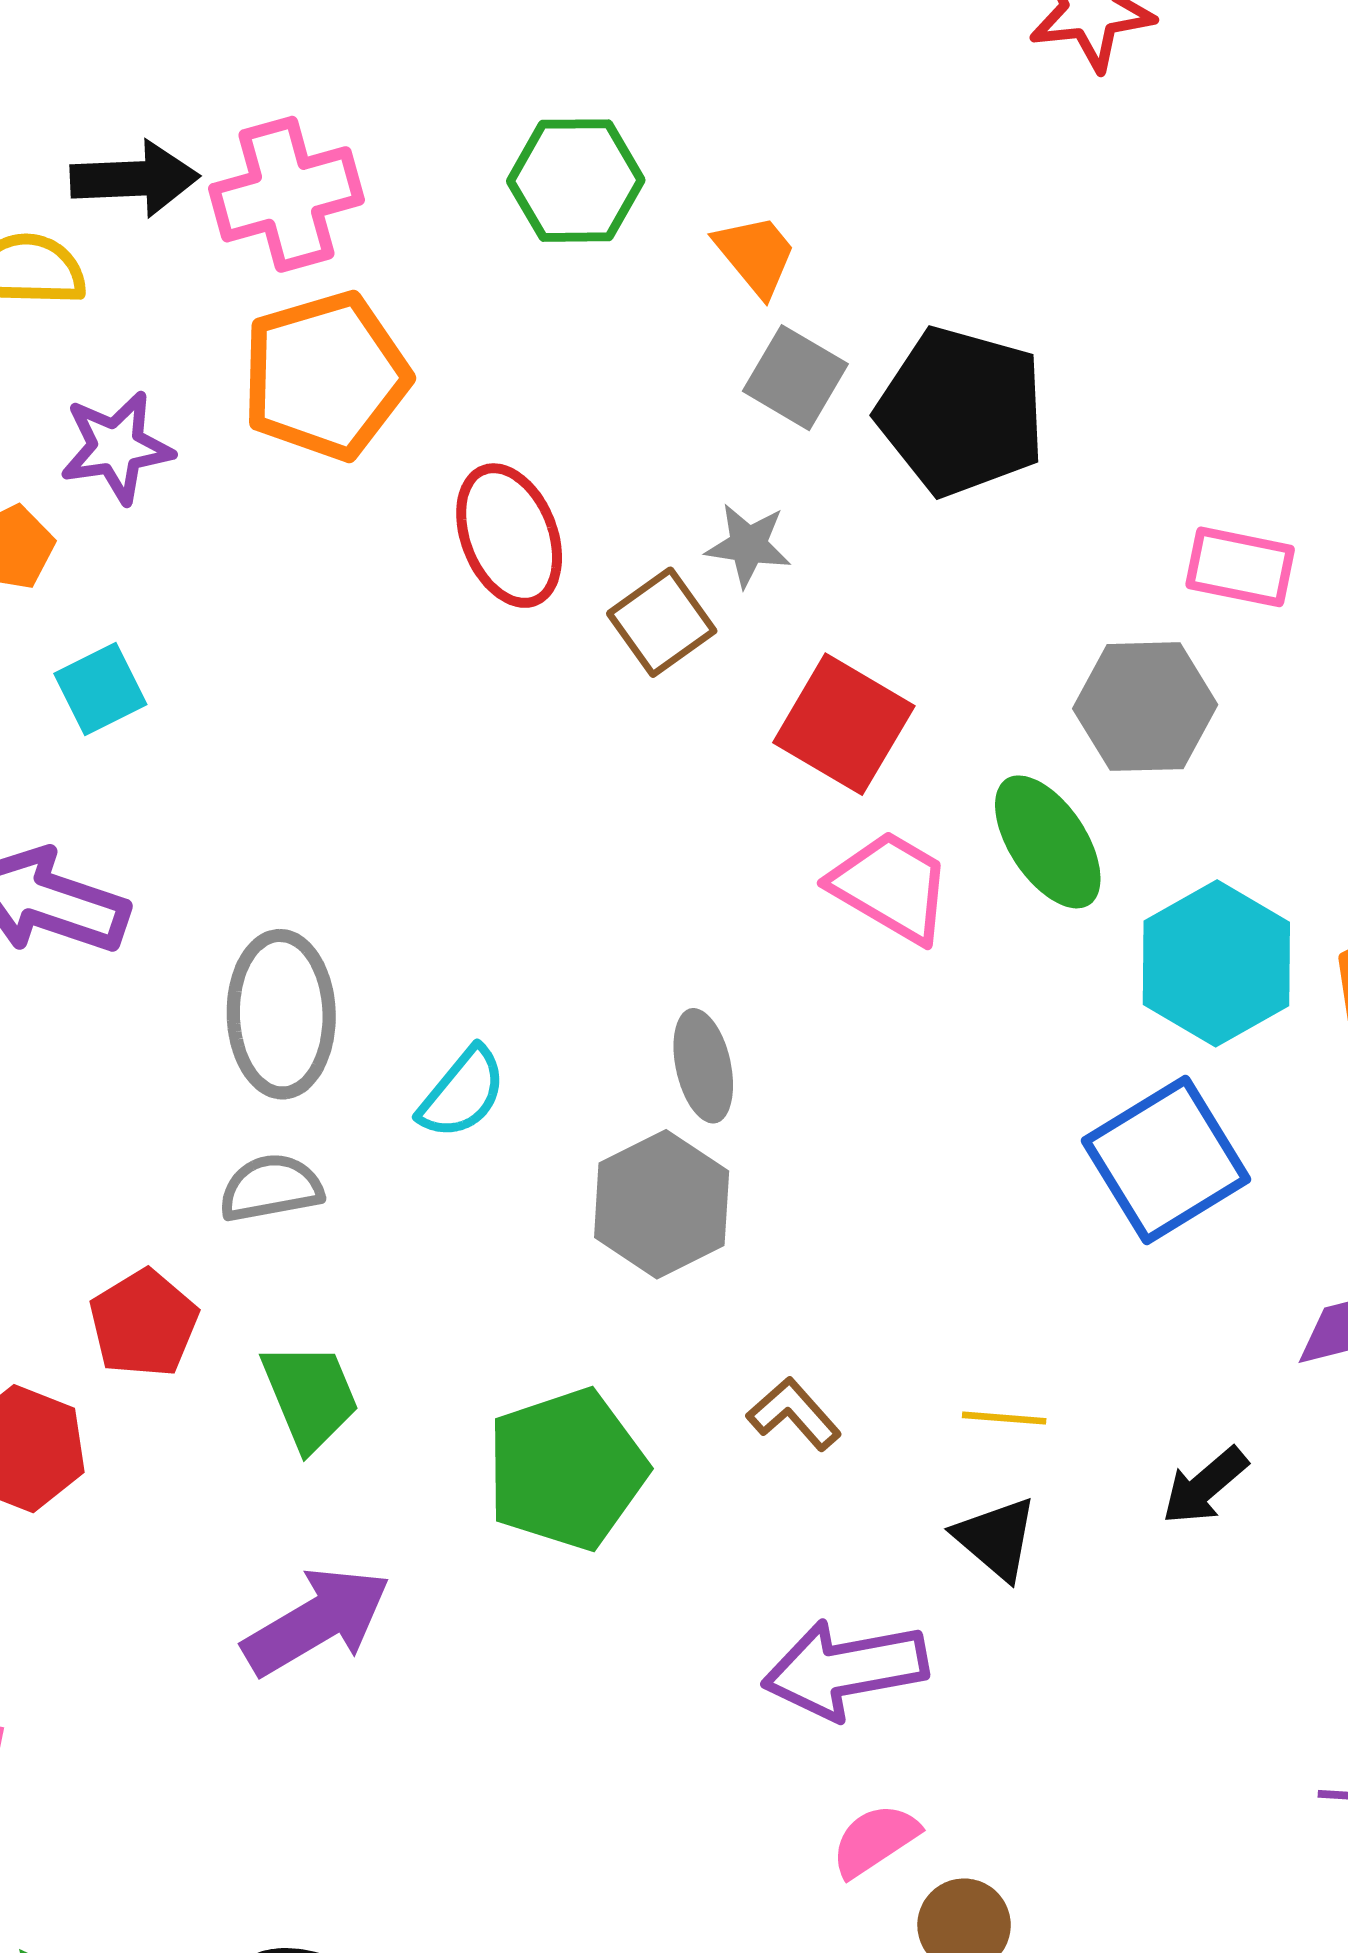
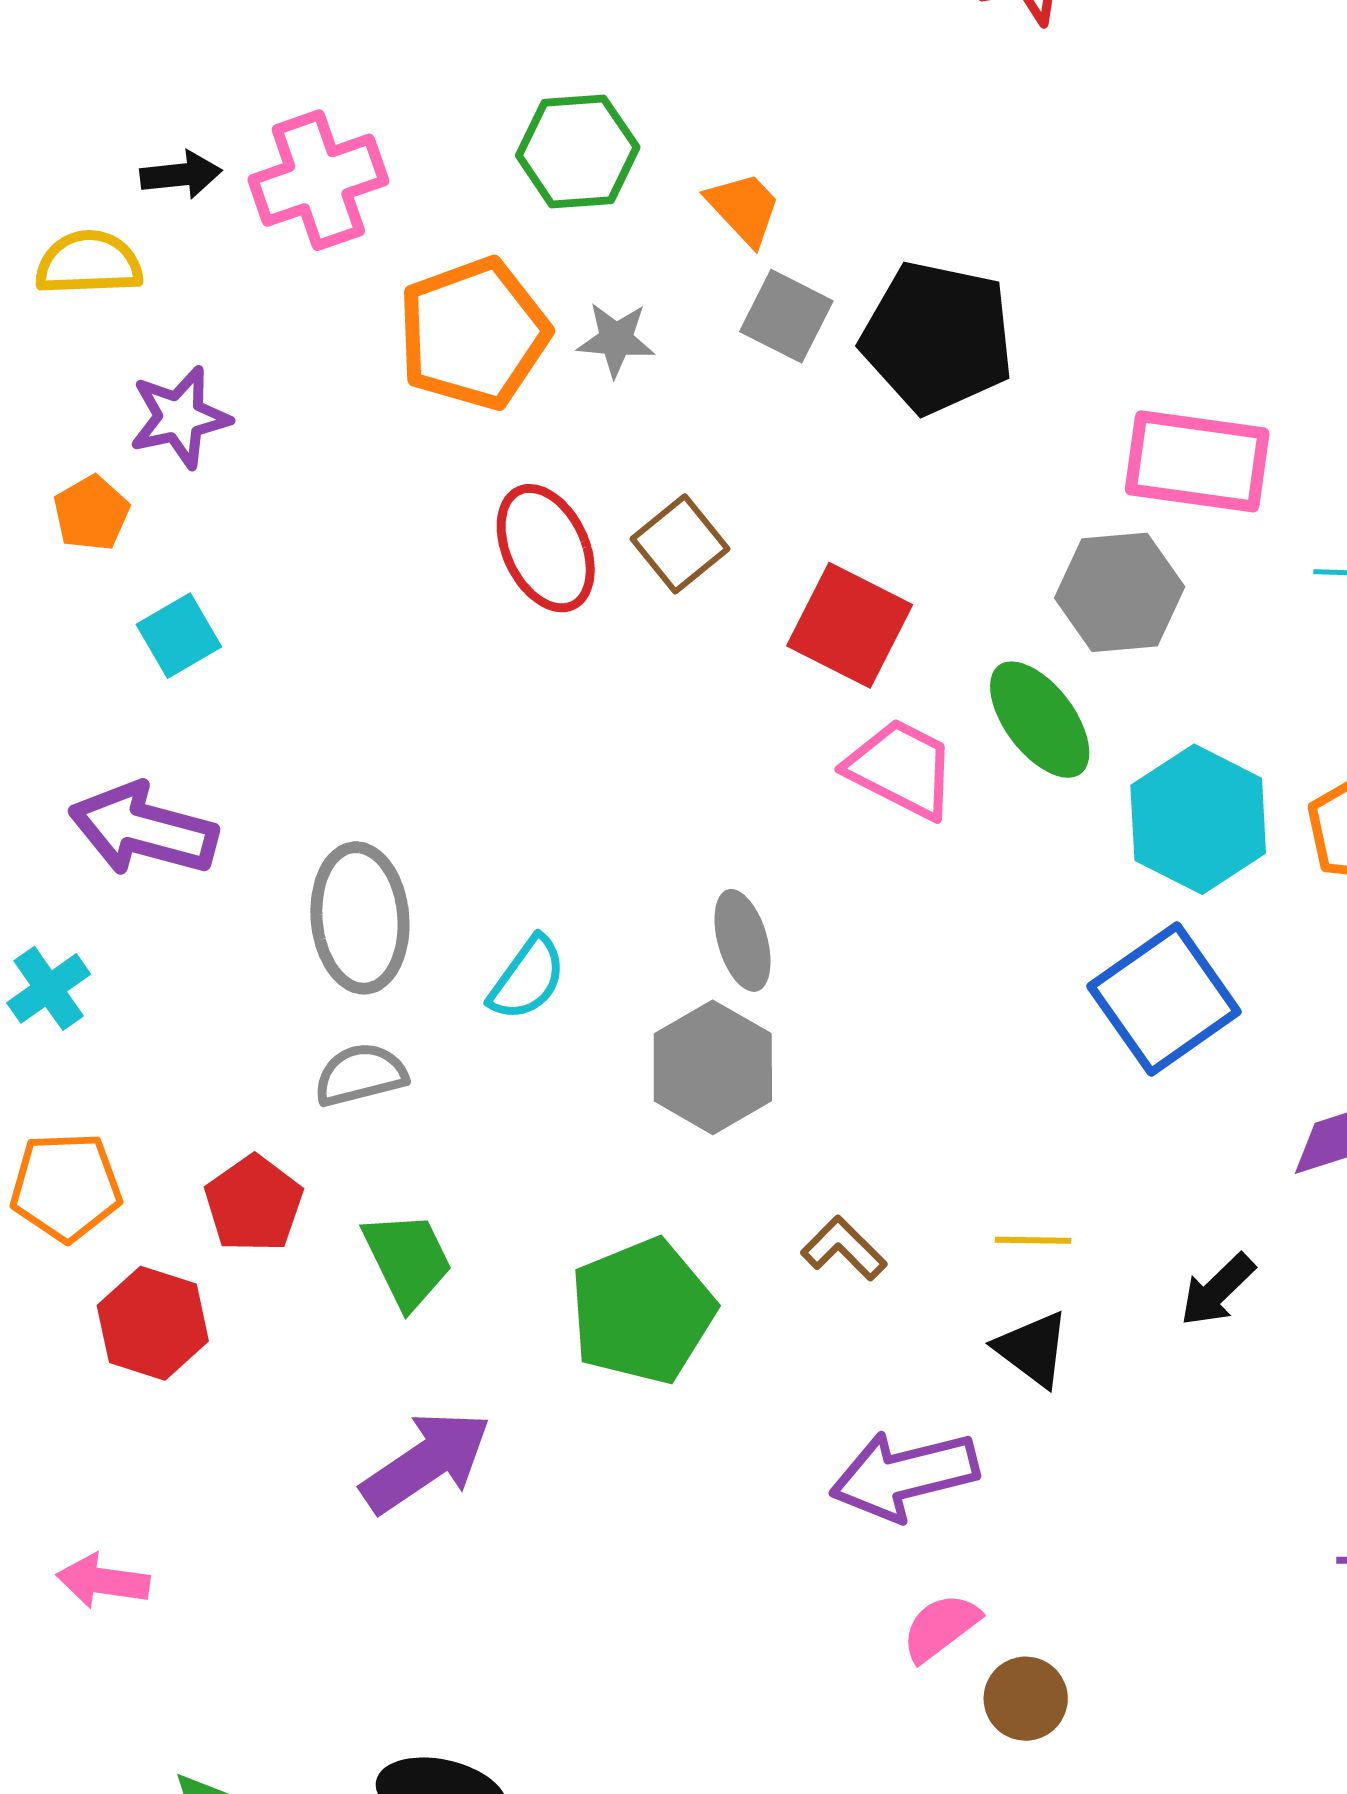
black arrow: (135, 179) -> (181, 175), size x0.7
orange pentagon: (326, 376) -> (473, 334), moved
red ellipse: (509, 536) -> (546, 548), moved
gray star: (748, 545) -> (616, 339), moved
pink rectangle: (1240, 567) -> (1197, 461), size x1.5

